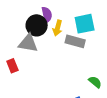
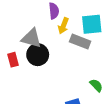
black circle: (37, 25) -> (38, 55), moved

